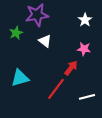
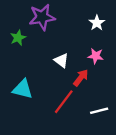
white triangle: (45, 41) -> (61, 61), moved
cyan triangle: (20, 78) -> (23, 89), turned 30

